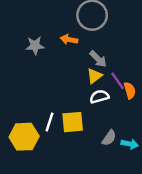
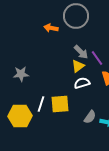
orange arrow: (69, 39) -> (51, 28), moved
gray star: (35, 46) -> (21, 74), moved
purple line: (118, 81) -> (97, 58), moved

